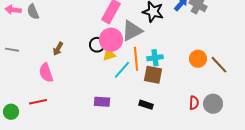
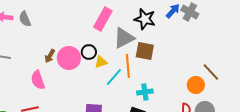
pink circle: (111, 40) -> (69, 58), moved
cyan cross: (155, 58) -> (145, 92), moved
orange circle: (198, 59) -> (196, 85), moved
brown square: (153, 75) -> (145, 51), moved

